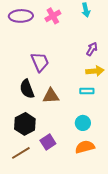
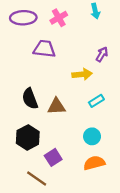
purple trapezoid: (40, 62) -> (44, 49), moved, turned -60
yellow arrow: (95, 71) -> (82, 74), moved
cyan rectangle: (87, 91) -> (96, 101), turned -32
brown line: (21, 153) -> (37, 178), moved, turned 66

